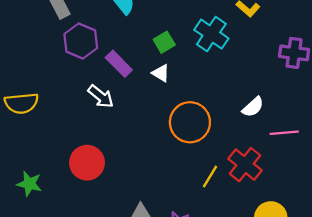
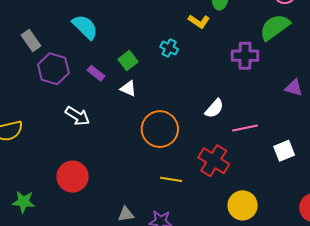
cyan cross: (211, 34) -> (169, 48), size x0.6
purple rectangle: (119, 64) -> (96, 73), moved, size x0.7
yellow line: (210, 177) -> (171, 179), moved, turned 75

